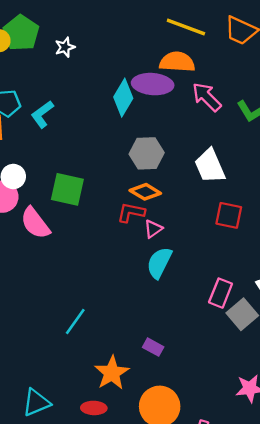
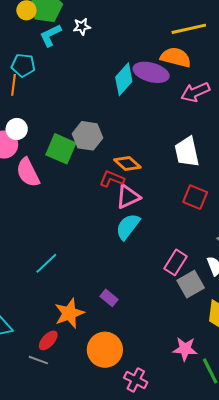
yellow line: (186, 27) -> (189, 29), turned -44
pink arrow: (207, 97) -> (195, 92), turned -80
cyan L-shape: (42, 114) -> (50, 35), moved
gray hexagon: (147, 153) -> (87, 136), moved
pink triangle: (153, 229) -> (128, 197), size x1.5
red ellipse: (94, 408) -> (48, 340), turned -60

